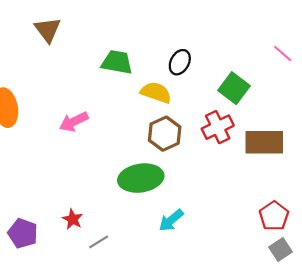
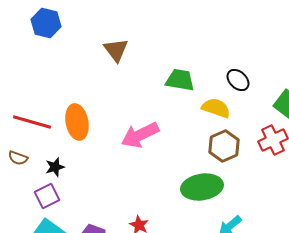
black ellipse: (180, 62) -> (238, 80), turned -75
pink arrow: (74, 122) -> (140, 135), size x1.4

